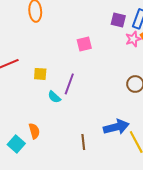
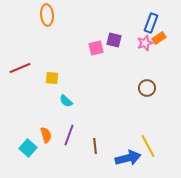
purple square: (118, 20) -> (114, 40), moved
purple line: (69, 84) -> (69, 135), moved
blue arrow: (116, 127) -> (128, 158), moved

